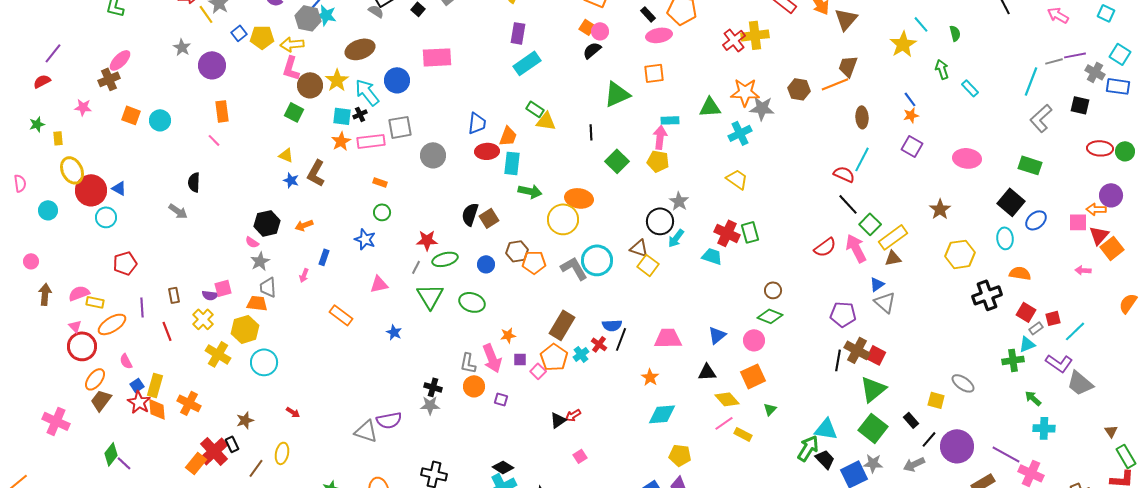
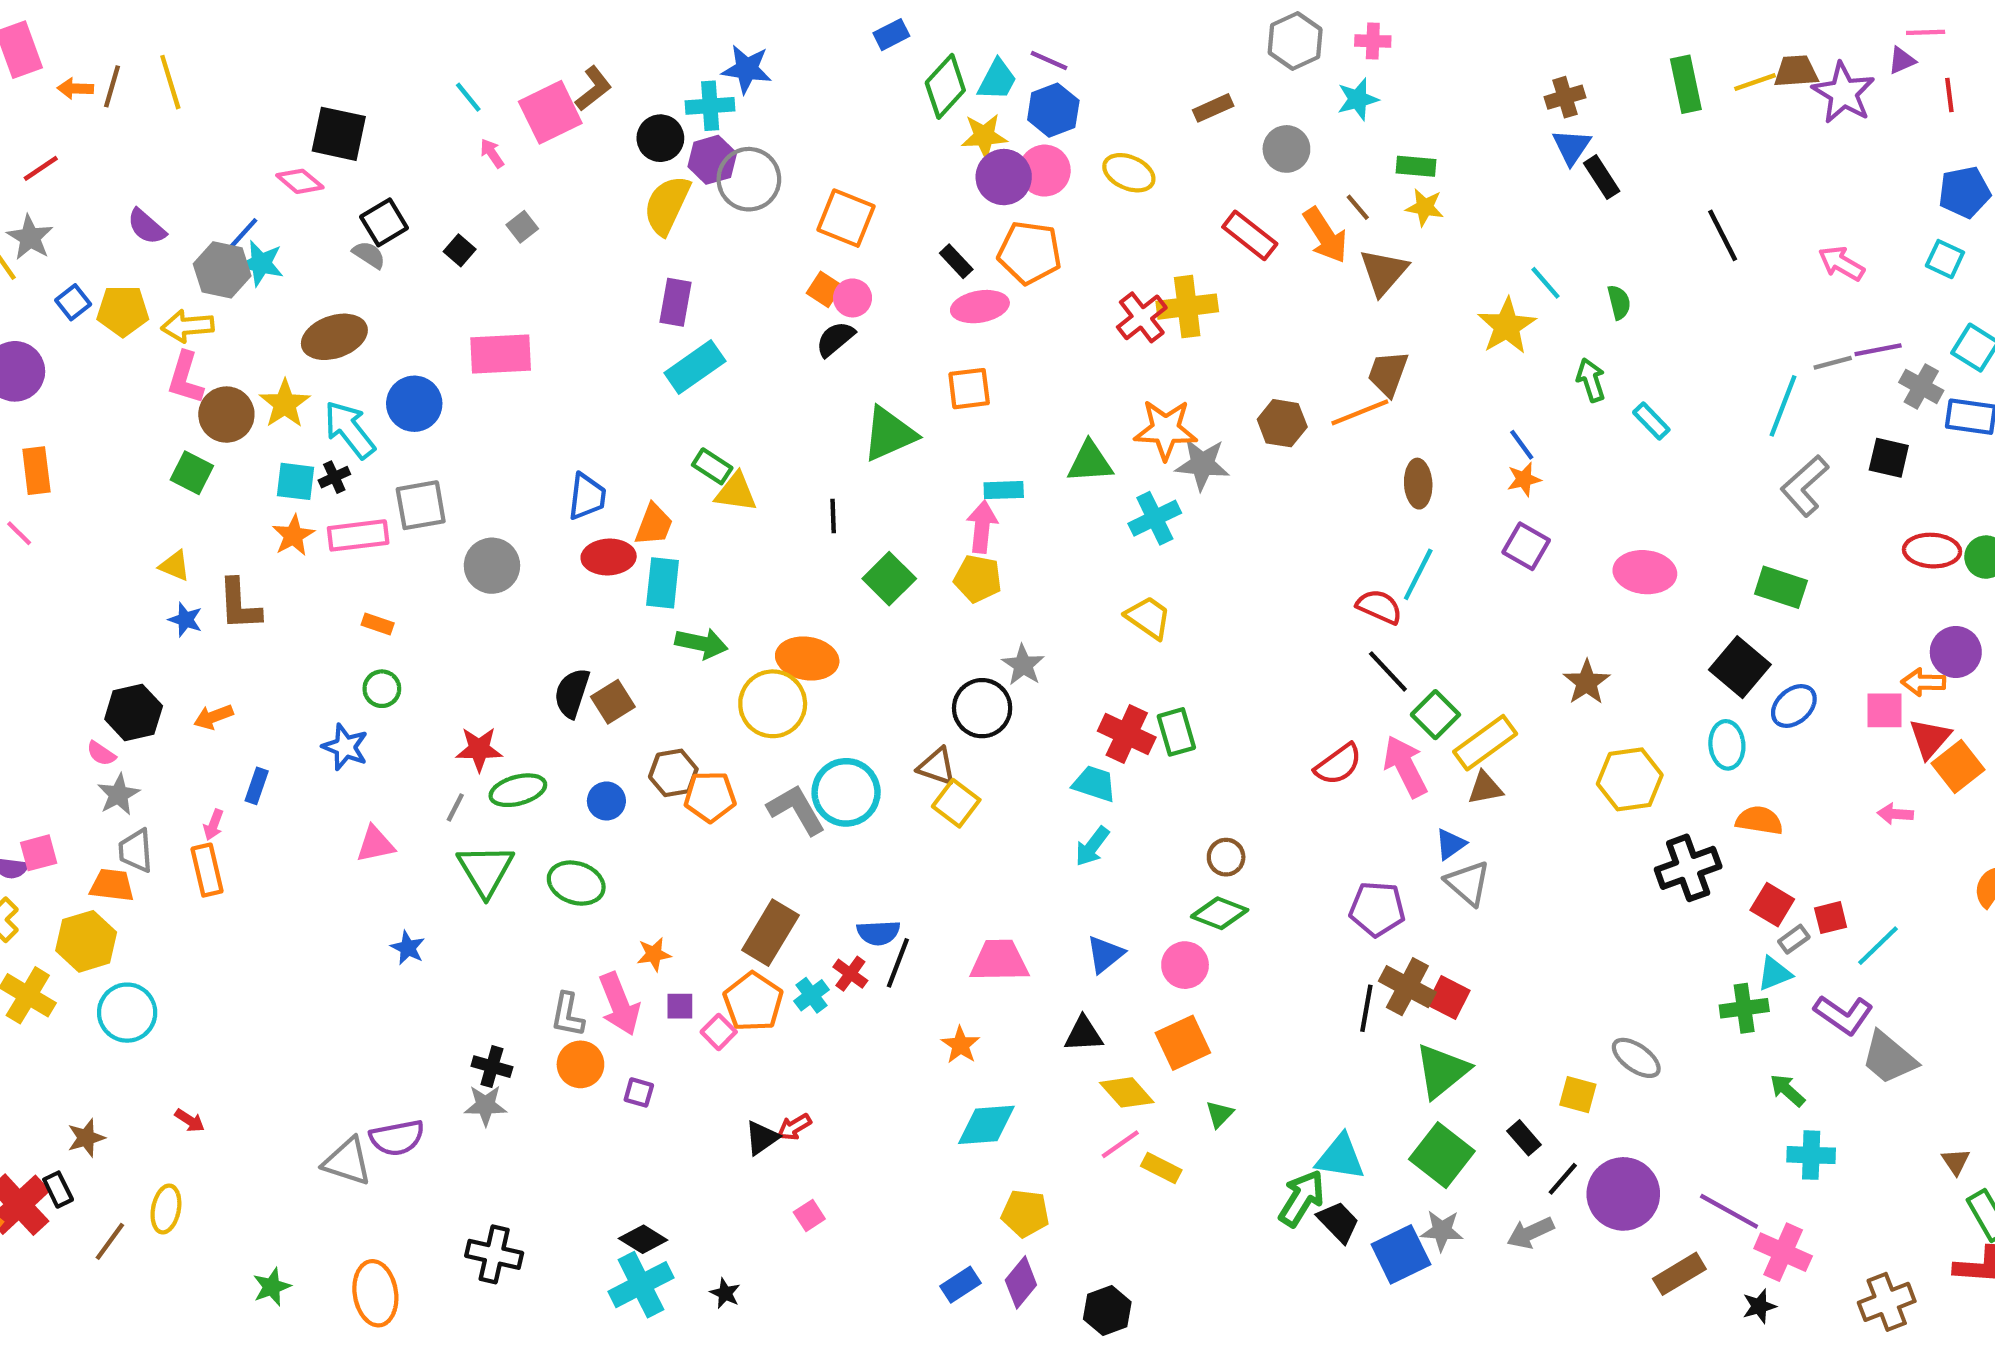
brown L-shape: (316, 173) -> (239, 605), turned -32
cyan arrow: (676, 238) -> (1092, 846), moved
orange rectangle: (341, 315) -> (207, 870), moved, turned 40

